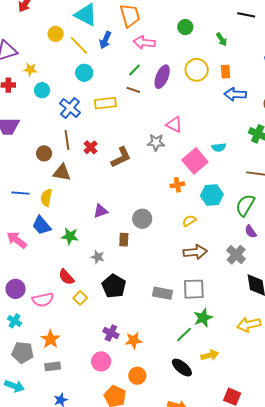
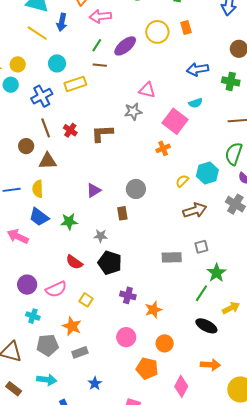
yellow circle: (56, 34) -> (18, 64), moved
cyan circle: (84, 73) -> (57, 63), moved
purple ellipse: (162, 77) -> (125, 46), turned 40
blue arrow: (235, 94) -> (197, 69), moved
blue cross: (70, 108) -> (42, 96), turned 35
brown L-shape: (121, 157) -> (102, 133), turned -145
cyan hexagon: (212, 195) -> (207, 173), moved
black pentagon: (114, 286) -> (110, 263), moved
gray square: (194, 289) -> (201, 247), size x0.6
yellow square: (80, 298) -> (86, 300), moved
purple cross: (111, 333) -> (128, 295), moved

